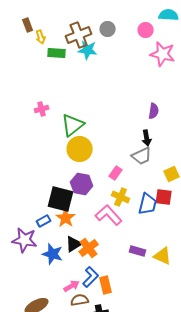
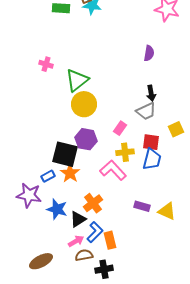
pink cross: (42, 109) -> (46, 64), turned 32
purple semicircle: (154, 111) -> (149, 53), moved
yellow cross: (121, 197) -> (125, 152), turned -30
red square: (164, 197) -> (151, 142), moved
black triangle: (74, 244) -> (78, 219), moved

